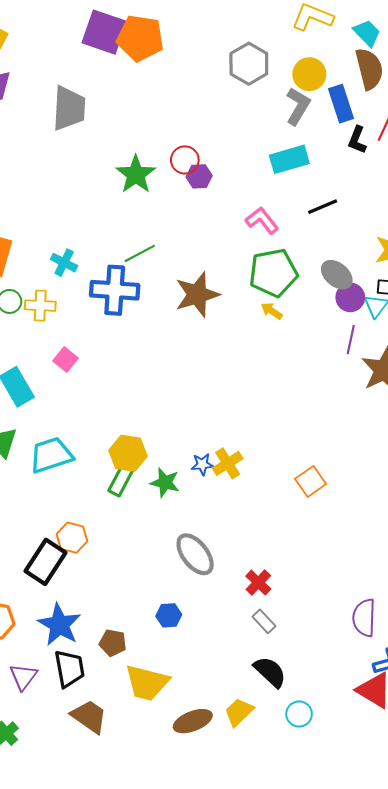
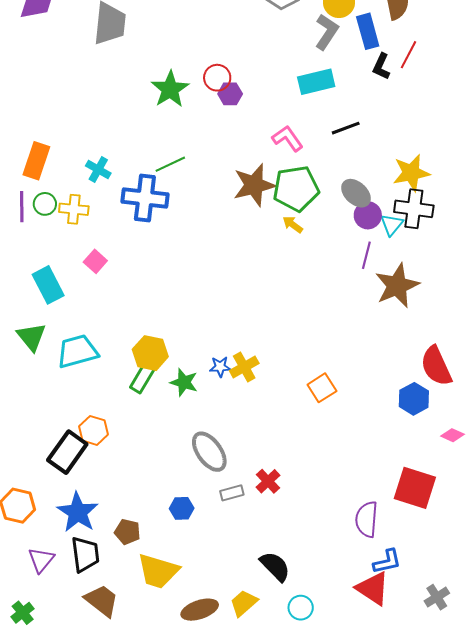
brown star: (197, 295) -> (254, 185), moved
gray rectangle: (264, 621) -> (232, 493), moved, turned -65

